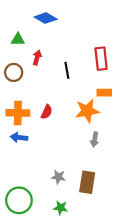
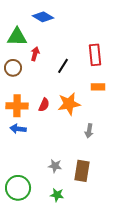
green triangle: (18, 39) -> (17, 37), size x1.5
black line: (67, 70) -> (63, 66), turned 42
orange star: (87, 111) -> (69, 104), moved

